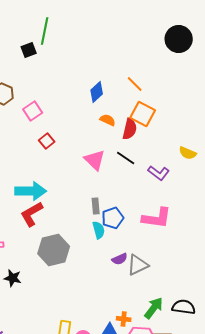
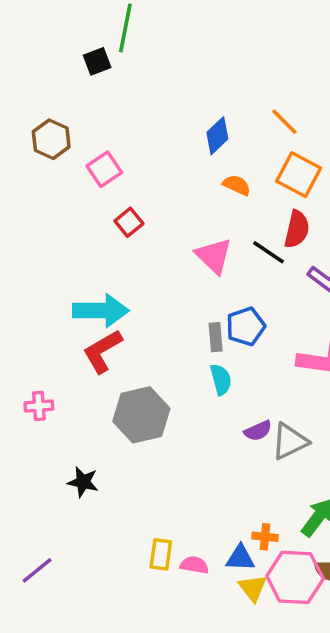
red semicircle: (130, 129) -> (297, 229), moved
blue pentagon: (113, 218) -> (246, 326), moved
black star: (13, 278) -> (83, 482), moved

